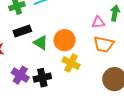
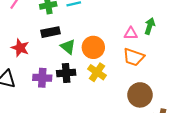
purple cross: (20, 75) -> (42, 78), turned -36
black cross: (42, 78) -> (66, 73), moved

